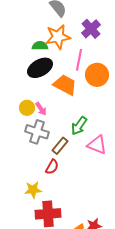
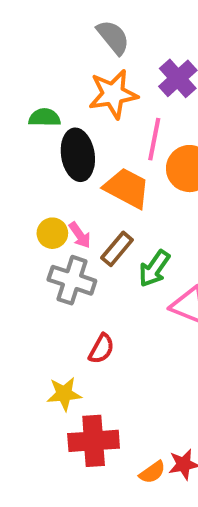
green semicircle: (40, 46) -> (45, 118), moved
black ellipse: (40, 68) -> (78, 155), turned -70
brown rectangle: (60, 146) -> (117, 249), moved

